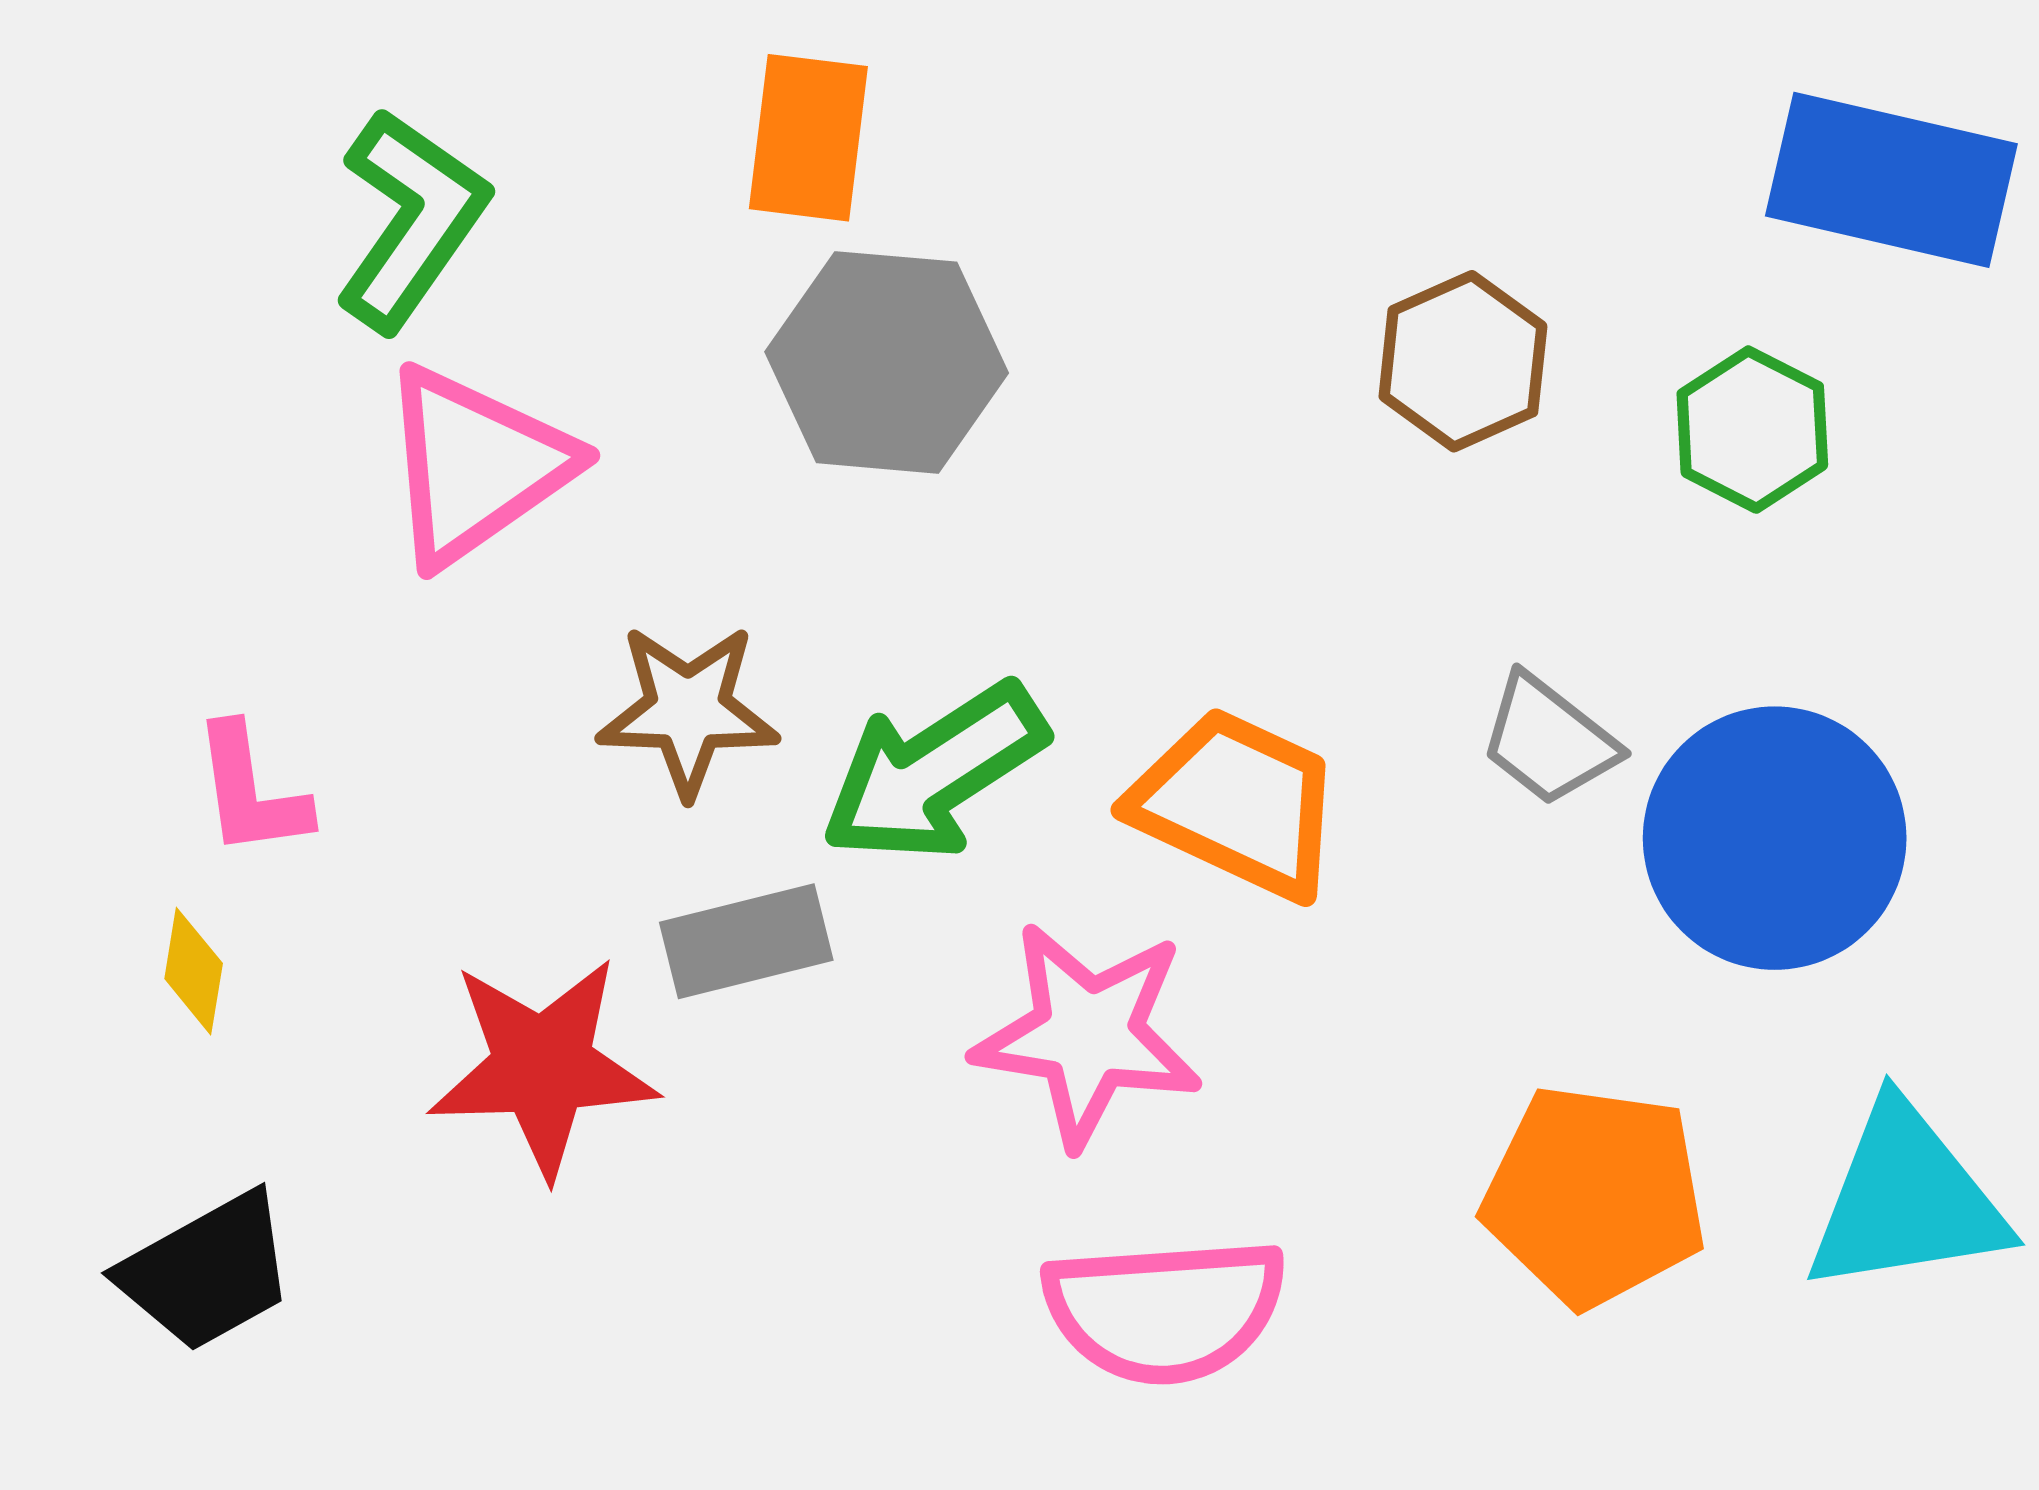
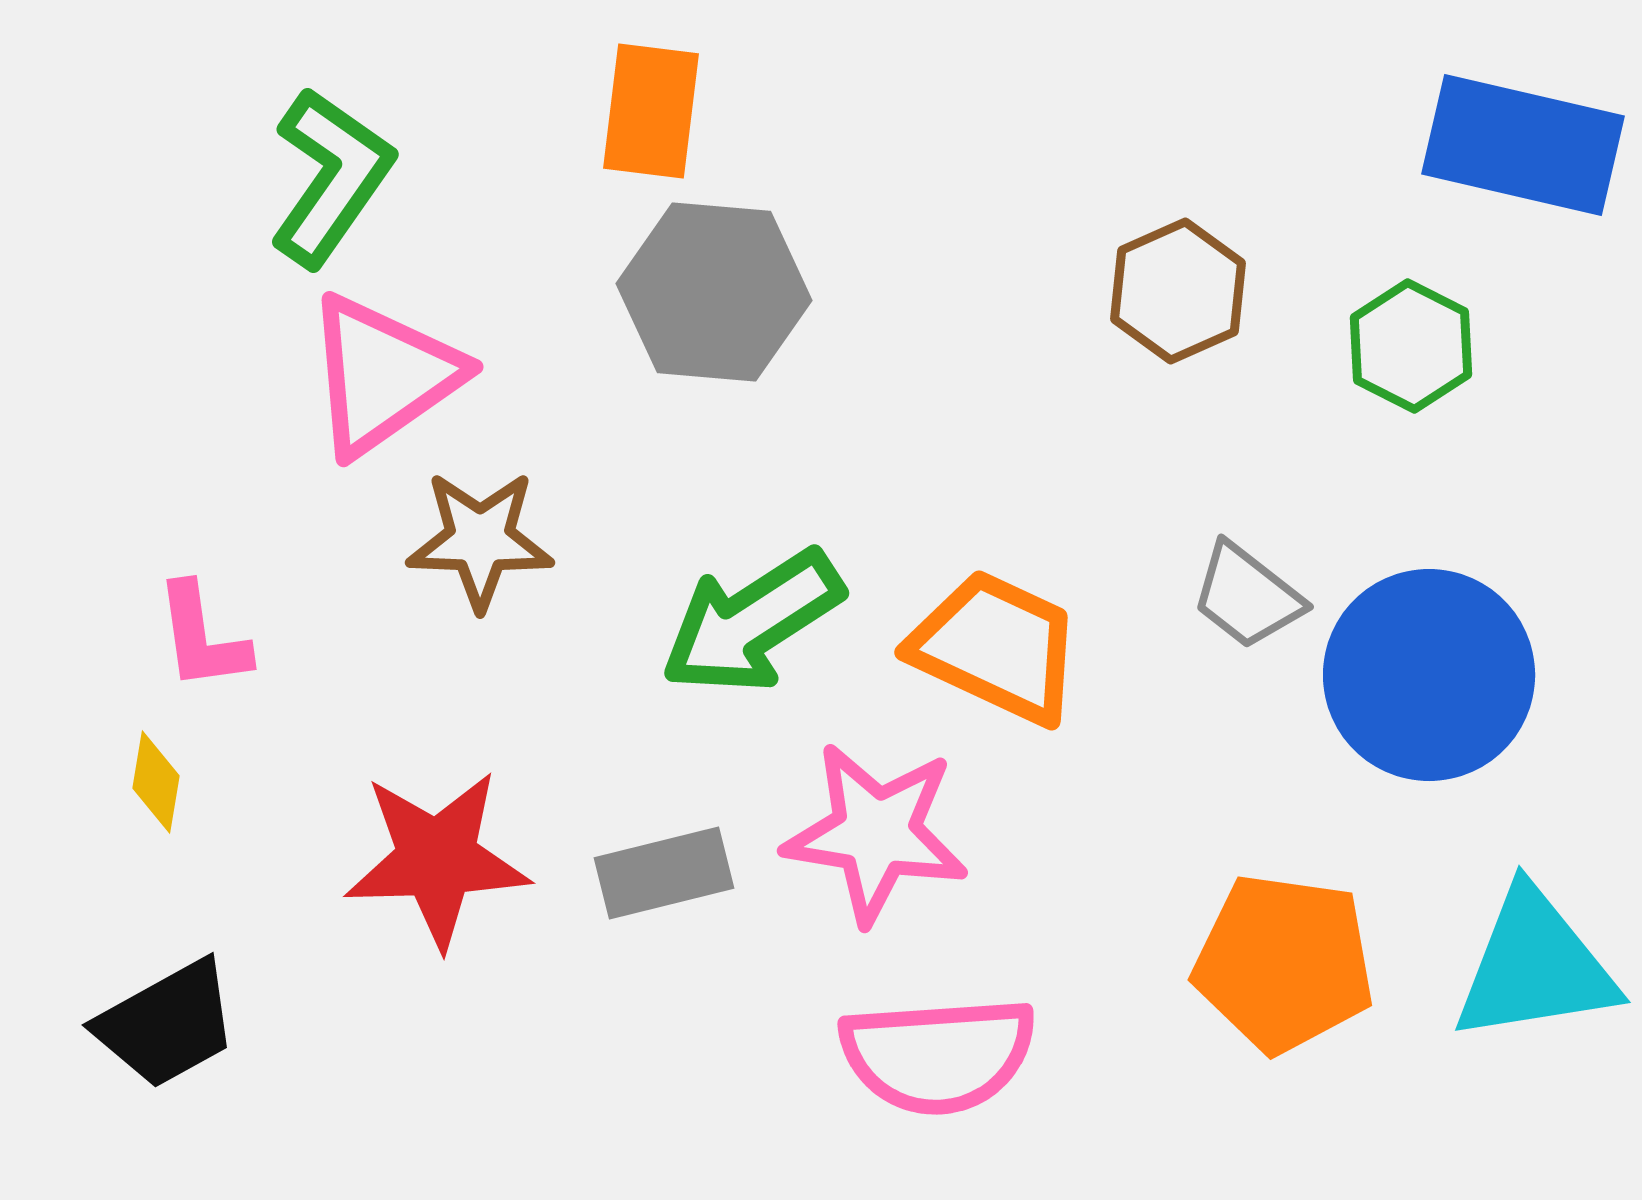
brown star: (688, 710) -> (480, 540), moved
gray rectangle: (746, 941) -> (664, 873), moved

